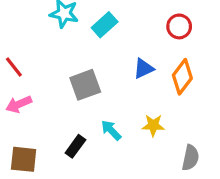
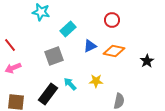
cyan rectangle: (105, 25) -> (68, 29), moved
orange diamond: (182, 77) -> (114, 51), turned 65
black rectangle: (75, 146) -> (48, 94), size x1.5

